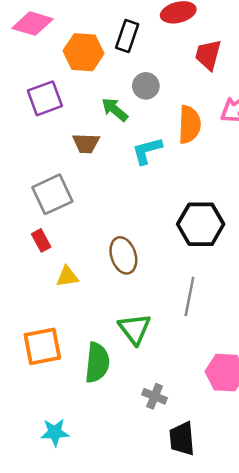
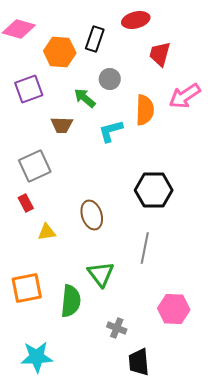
cyan star: (55, 432) -> (37, 357), size x1.4

